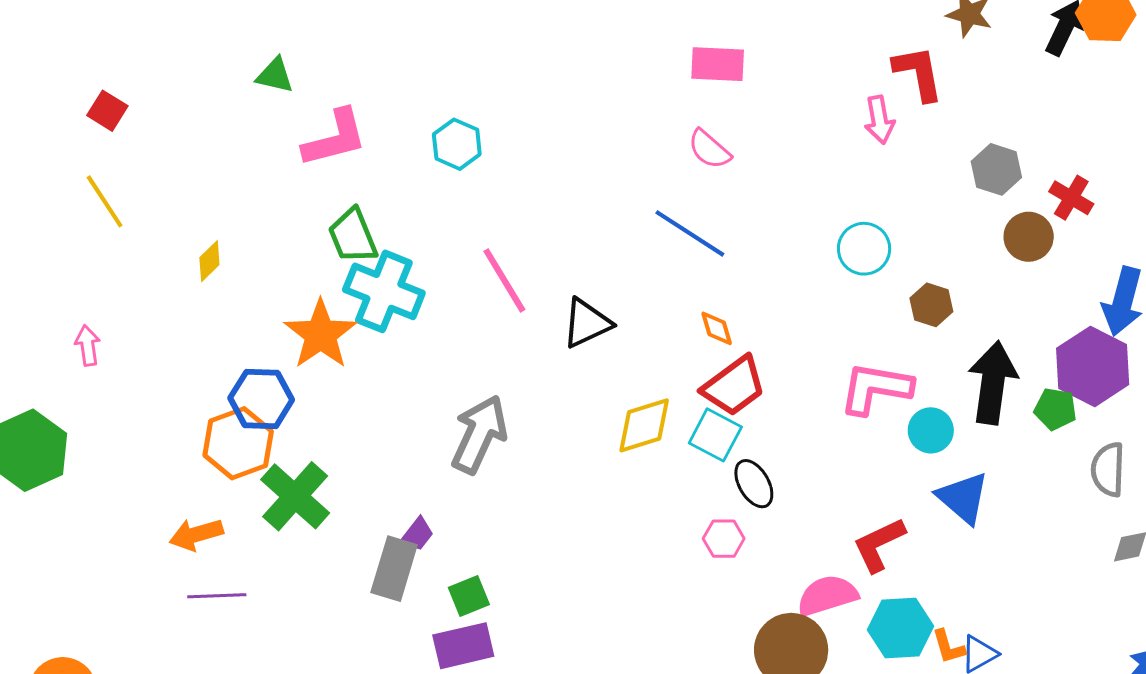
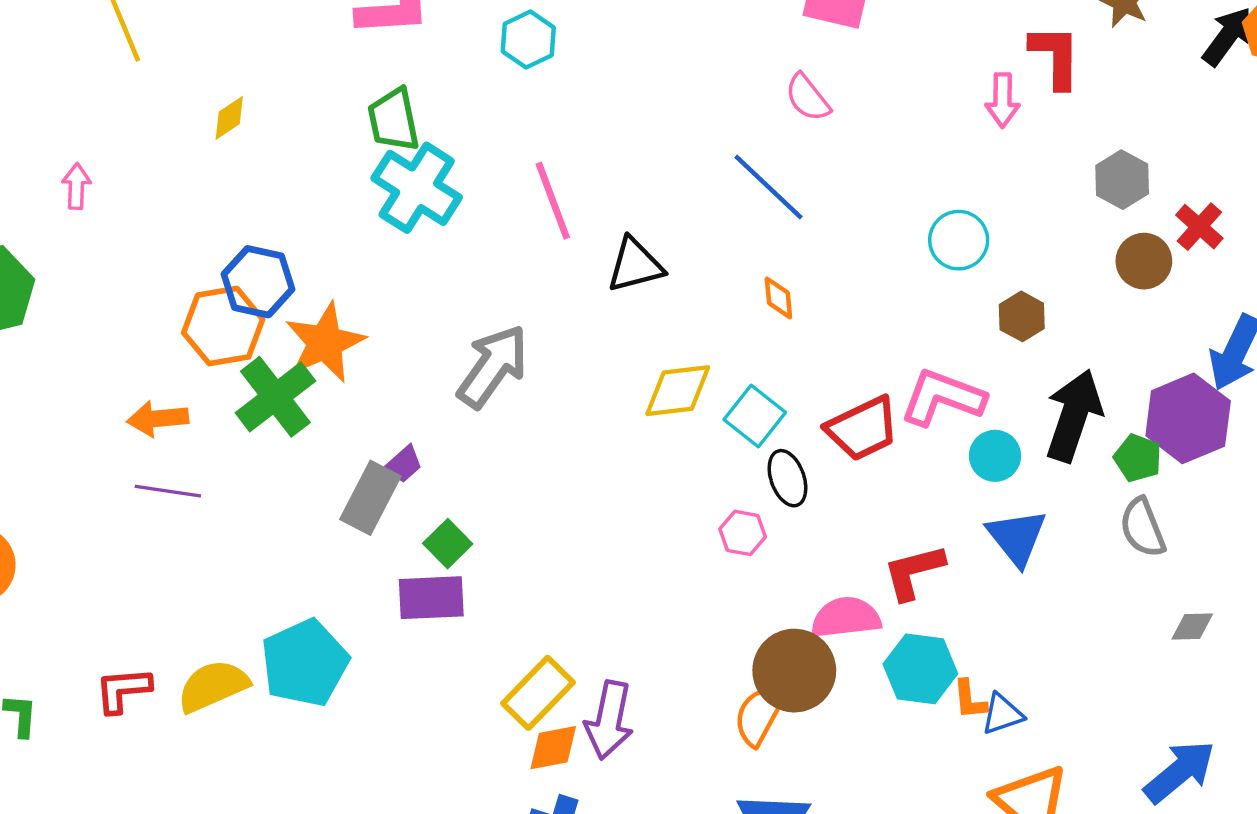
orange star: (321, 334) -> (325, 343), moved
red trapezoid: (734, 386) -> (863, 429), moved
gray semicircle: (1108, 470) -> (1143, 528), moved, turned -34
green square: (469, 596) -> (448, 544), turned -33

